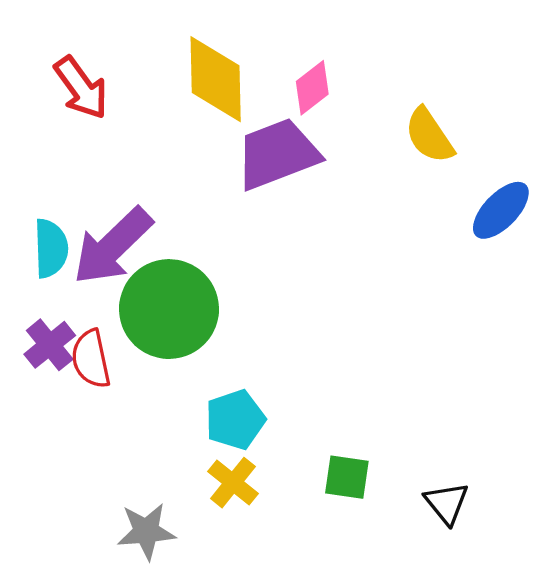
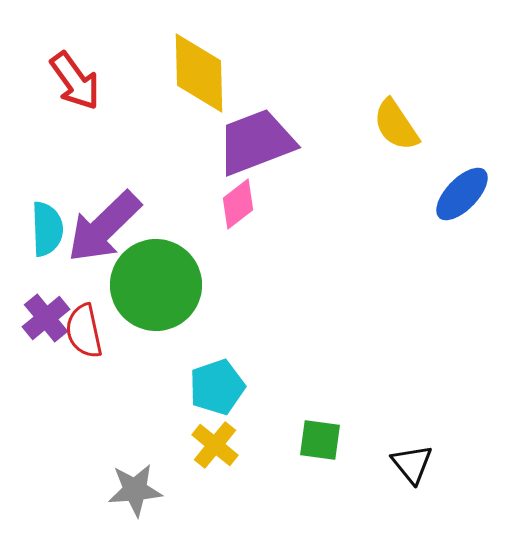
pink diamond: (312, 88) -> (238, 204), moved

